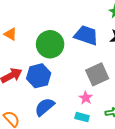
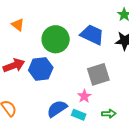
blue semicircle: (45, 107) -> (57, 109), moved

